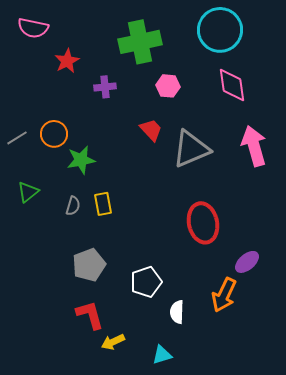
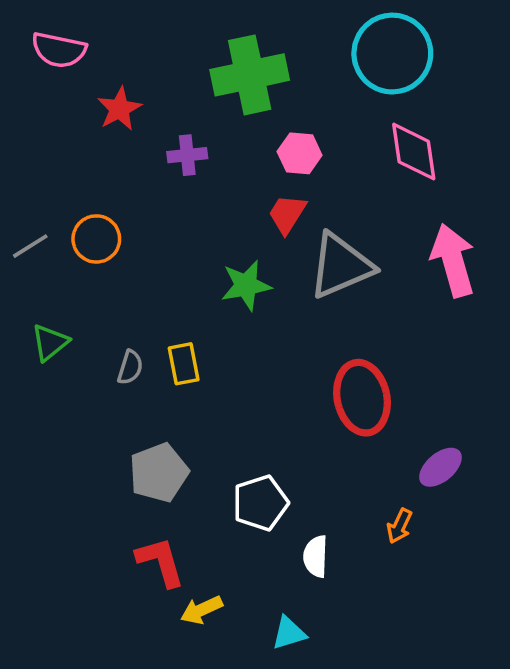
red trapezoid: (151, 130) -> (287, 214), moved, turned -105
green star: (81, 160) -> (246, 285), moved
orange arrow: (224, 295) -> (399, 526), size x0.6

